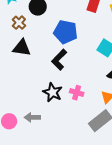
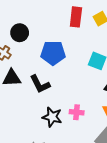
black L-shape: (59, 60) -> (40, 84), moved, turned -60

